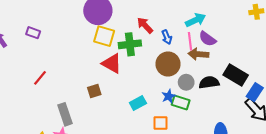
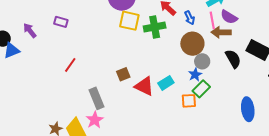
red triangle: (112, 64) -> (144, 86), moved
gray circle: (186, 82) -> (202, 61), moved
black semicircle: (209, 82) -> (233, 59), turned 72
green rectangle: (181, 103) -> (201, 89), moved, turned -60

